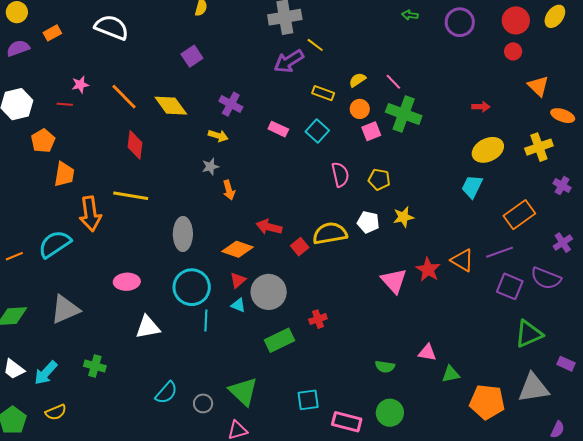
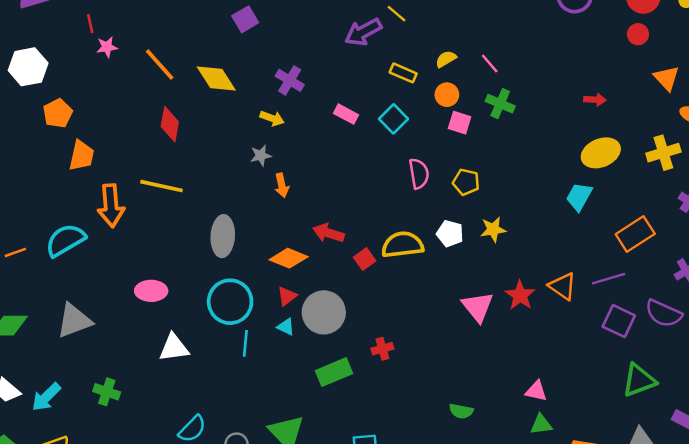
red line: (65, 104) -> (90, 24), moved, turned 70
green cross: (404, 114) -> (500, 104), size x0.7
pink square: (371, 131) -> (460, 123), turned 36
pink triangle: (427, 353) -> (536, 391), moved

